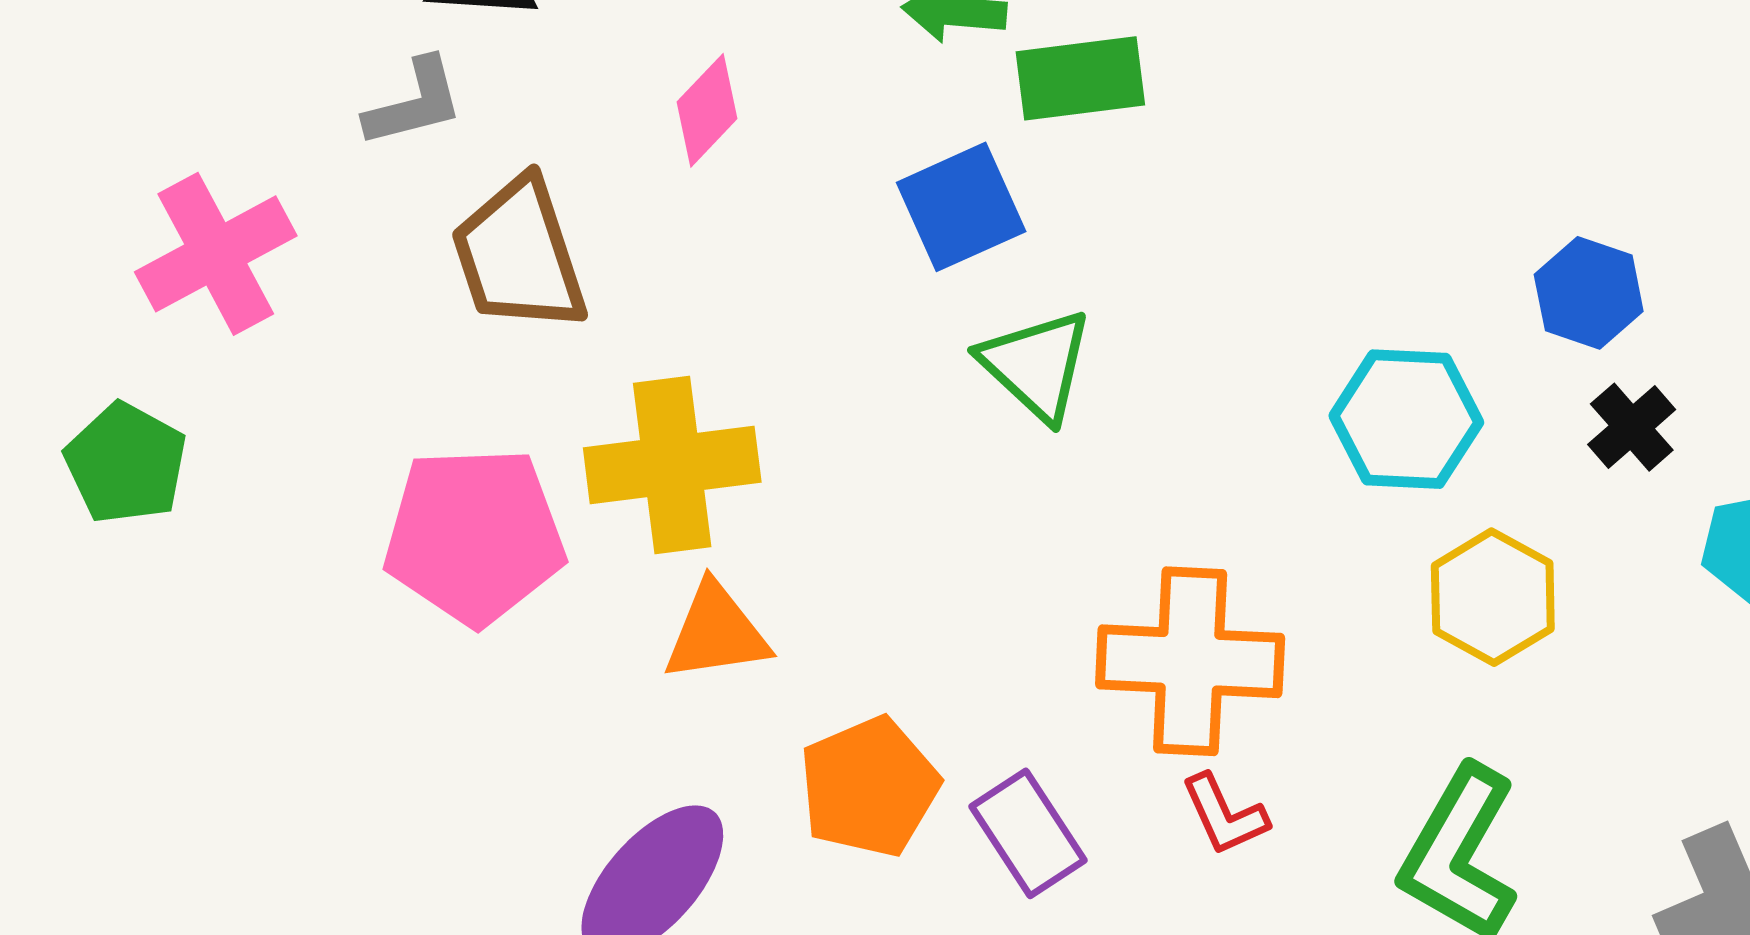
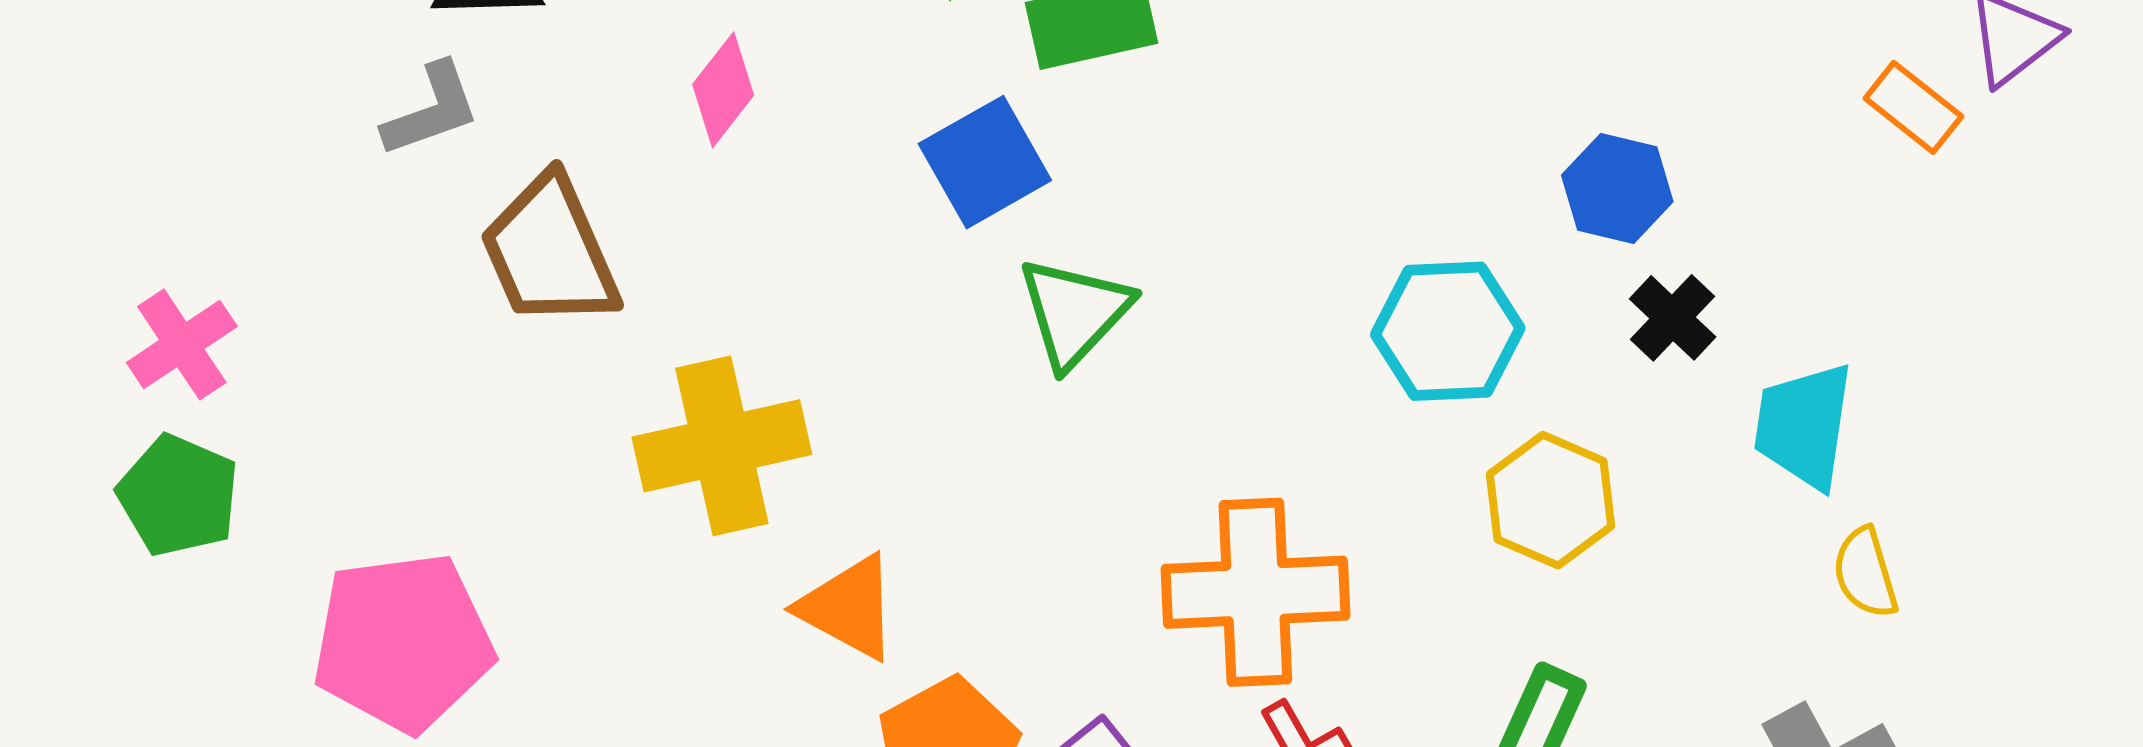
pink cross: (216, 254) -> (182, 344), moved, size x0.7
green triangle: (1036, 365) -> (1075, 312), turned 36
pink pentagon: (474, 536) -> (403, 642), moved
orange triangle: (716, 632) -> (849, 608), moved, turned 42

